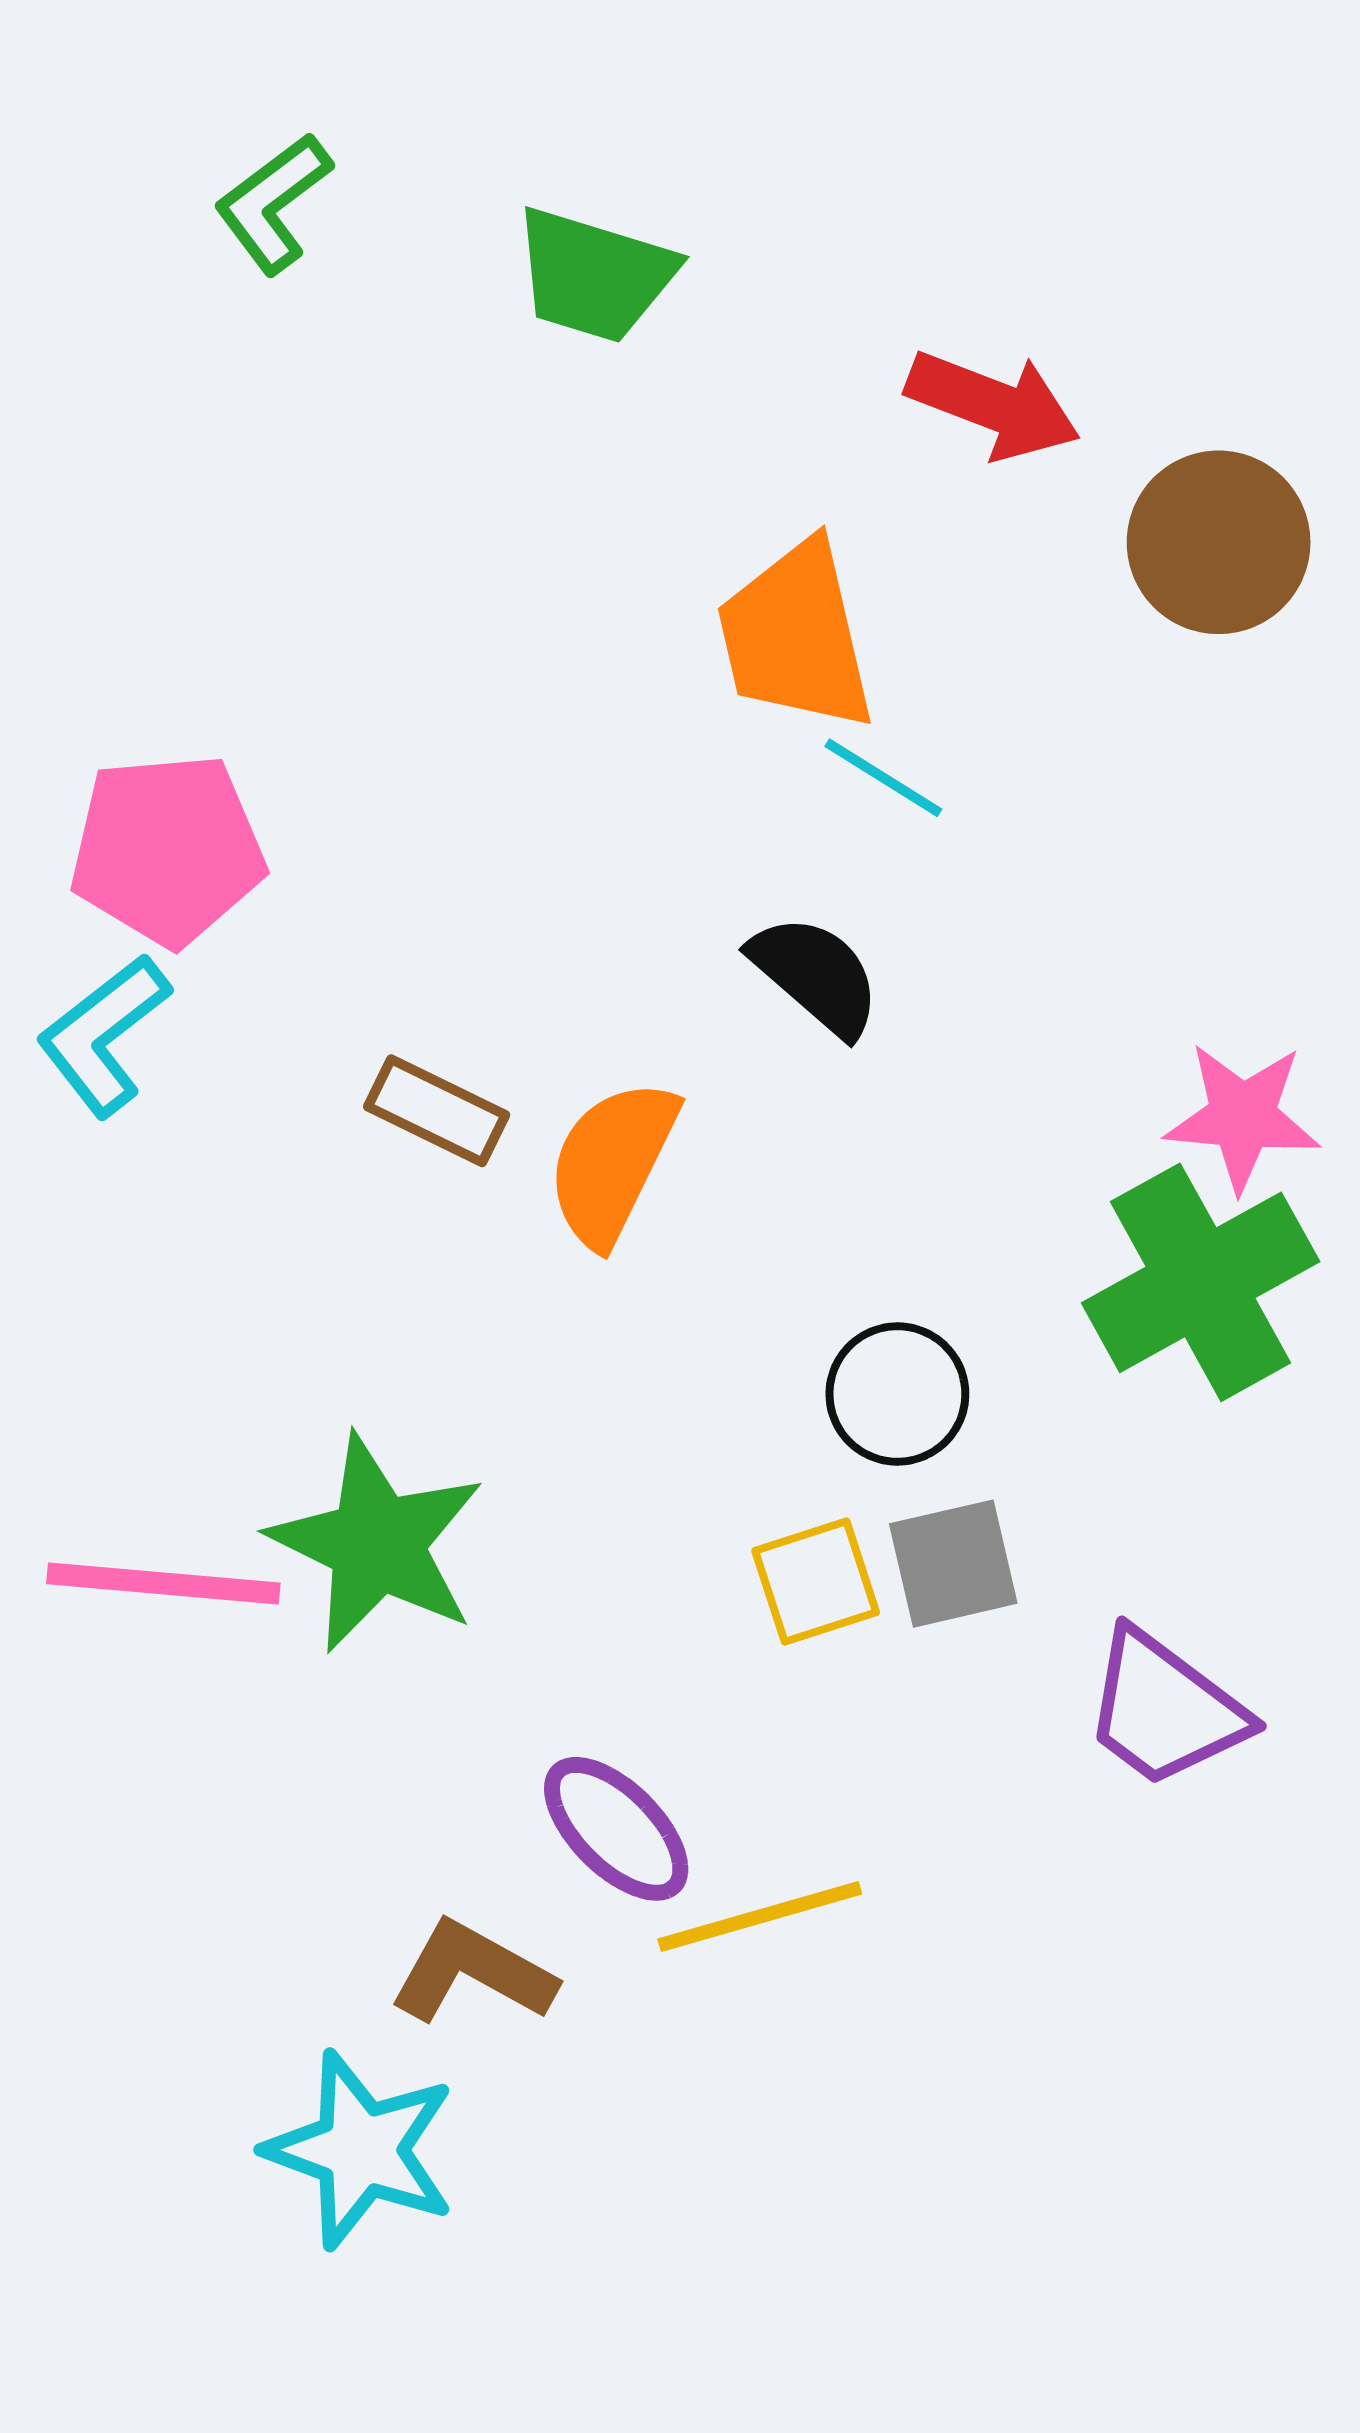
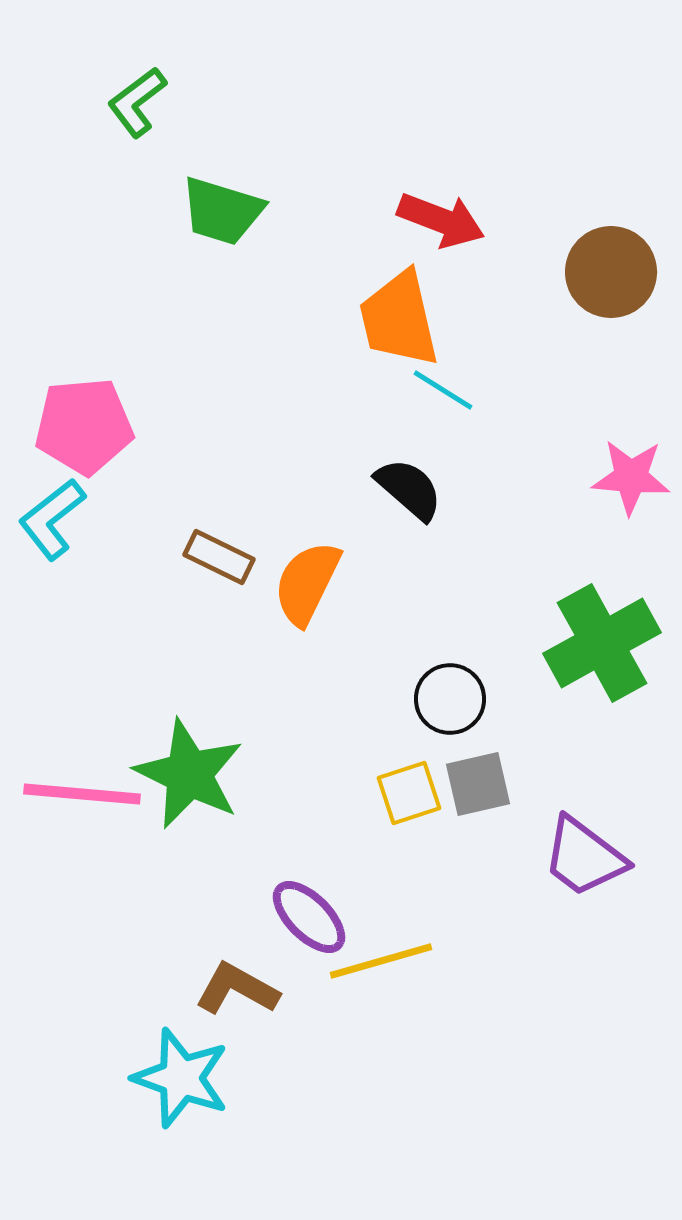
green trapezoid: (594, 275) -> (222, 211), moved
red arrow: (993, 405) -> (441, 220), moved
pink star: (1242, 1117) -> (631, 477), moved

